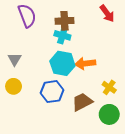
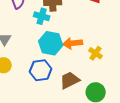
cyan cross: (62, 35) -> (42, 16), moved
yellow cross: (109, 87) -> (96, 53), moved

